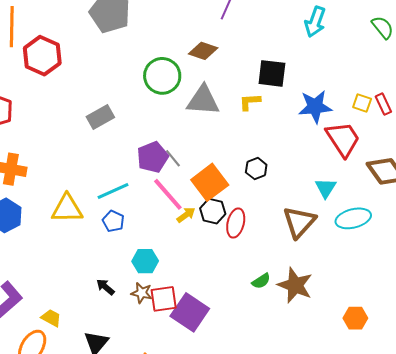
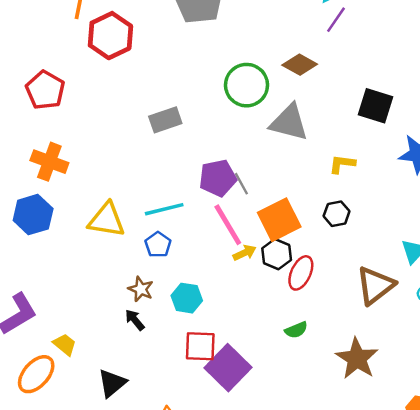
yellow L-shape: (250, 102) -> (342, 164), moved
green semicircle: (261, 281) -> (296, 330), moved
brown star: (142, 293) -> (141, 289), moved

